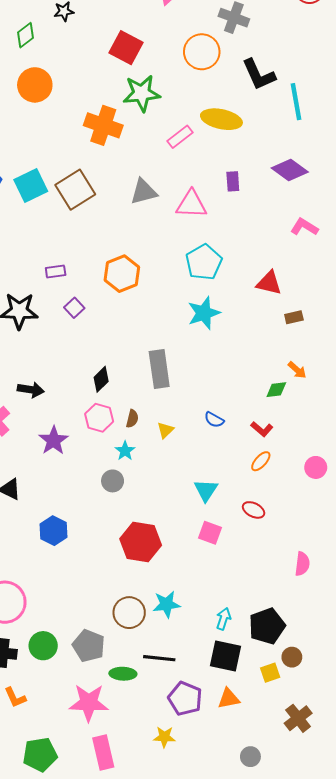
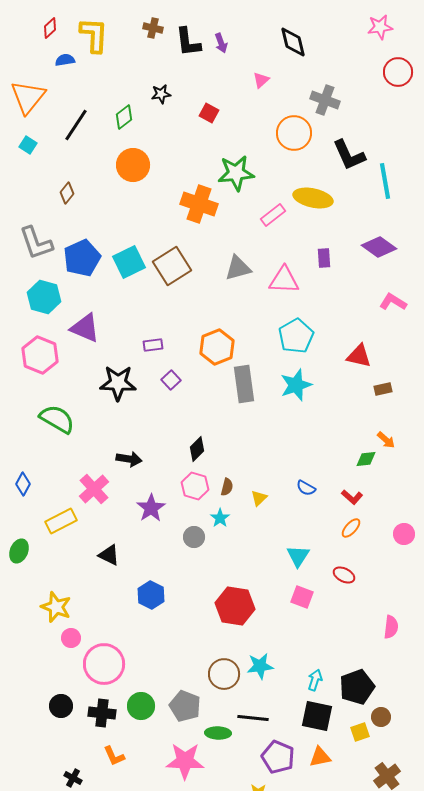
red square: (126, 48) -> (209, 113), moved, size x0.6
gray rectangle: (159, 369) -> (244, 384), moved
gray circle: (113, 481) -> (194, 537), moved

